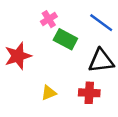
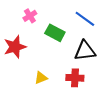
pink cross: (49, 19) -> (30, 16), moved

